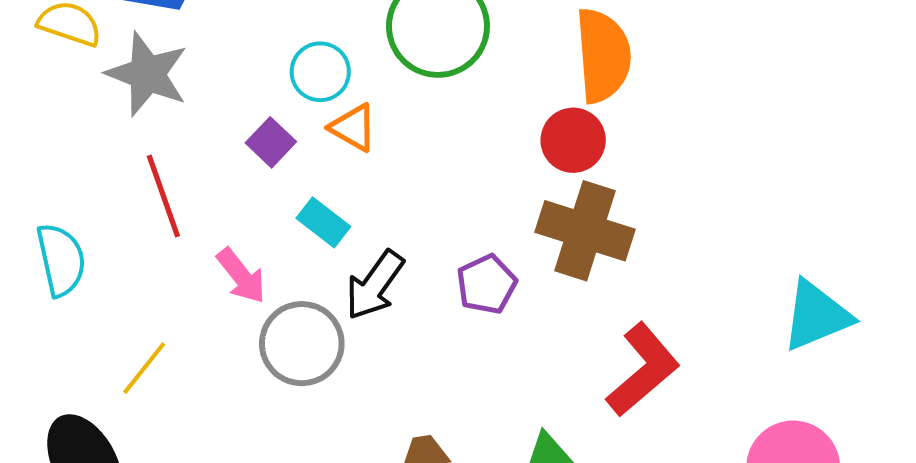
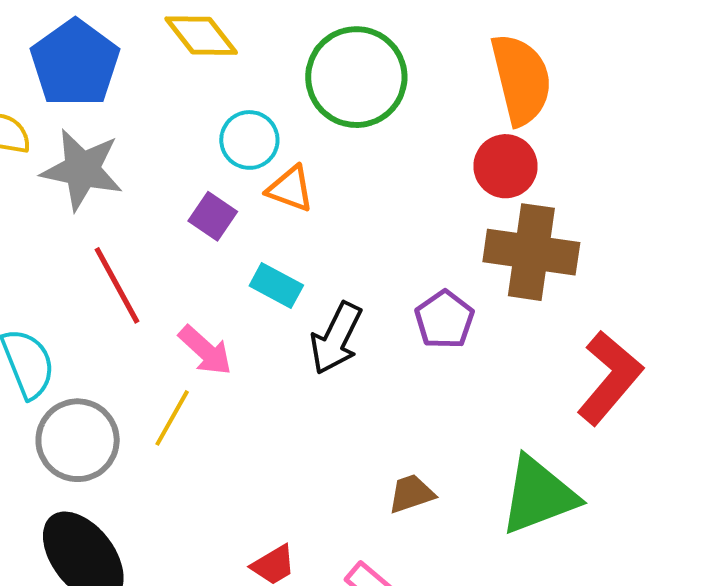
gray circle: (302, 344) -> (78, 440), moved
yellow line: (144, 368) -> (172, 418), moved

